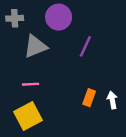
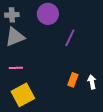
gray triangle: (35, 46) -> (15, 37), moved
pink line: (31, 84) -> (16, 68), moved

